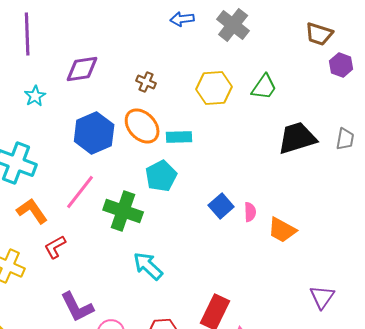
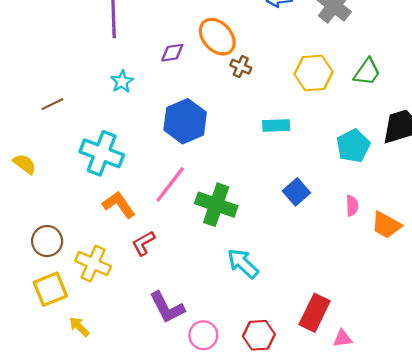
purple diamond: (82, 69) -> (172, 53), size x0.7
orange ellipse: (142, 126) -> (217, 37), moved
cyan pentagon: (161, 176) -> (353, 146), moved
blue square: (221, 206) -> (296, 192), moved

